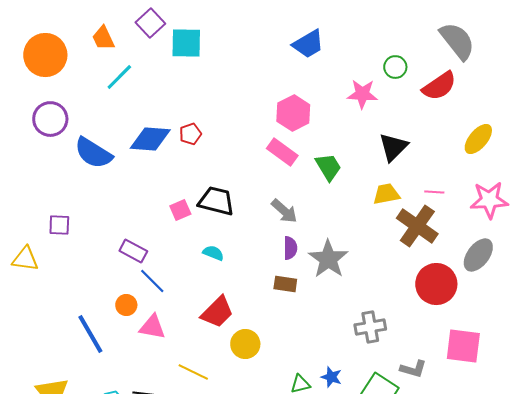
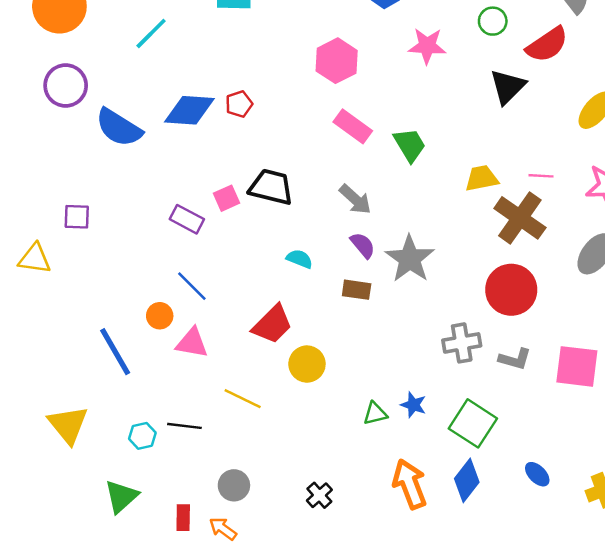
pink star: (362, 94) -> (427, 46), moved
pink hexagon: (293, 113) -> (337, 61), moved
black triangle: (393, 147) -> (508, 87), moved
purple semicircle: (290, 248) -> (363, 245), turned -40
purple rectangle: (133, 251) -> (187, 219), moved
cyan semicircle: (213, 253) -> (300, 259), moved
red circle: (436, 284) -> (511, 290), moved
gray L-shape: (413, 369) -> (515, 359), moved

